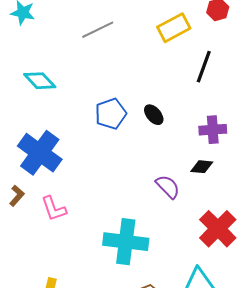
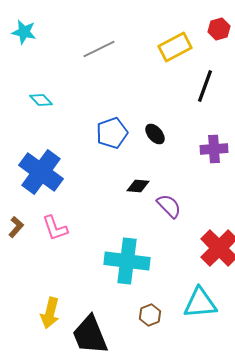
cyan diamond: (40, 81) -> (41, 100), size x0.7
black diamond: (202, 167) -> (138, 186), moved
brown L-shape: (17, 196) -> (16, 227), moved

